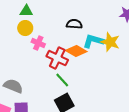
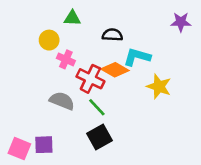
green triangle: (26, 11) -> (72, 18), moved
yellow star: (110, 42) -> (159, 87), moved
gray semicircle: (13, 86) -> (62, 101), moved

